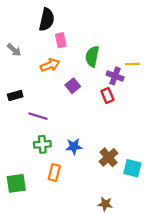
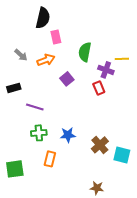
gray arrow: (14, 50) -> (21, 55), moved

